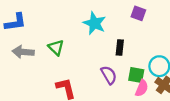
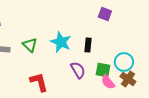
cyan star: (94, 23) -> (61, 42), moved
pink semicircle: (142, 88) -> (108, 82), turned 119

